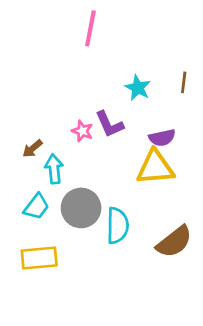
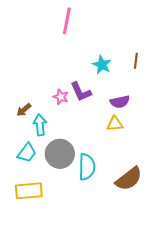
yellow triangle: (155, 167) -> (115, 124), size x0.6

